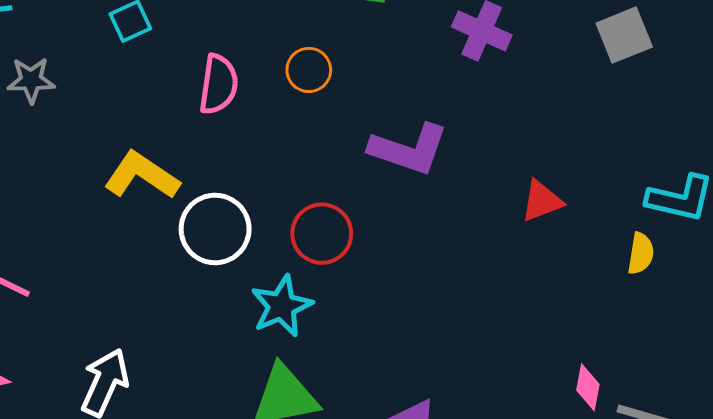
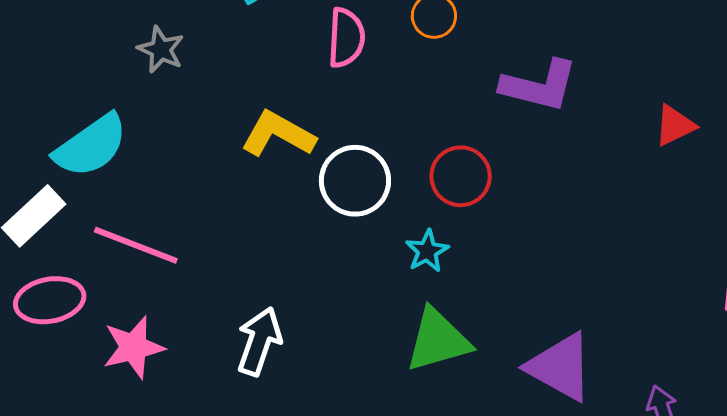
gray star: (31, 80) -> (161, 50), turned 30
cyan star: (282, 306) -> (427, 251), size x0.7

